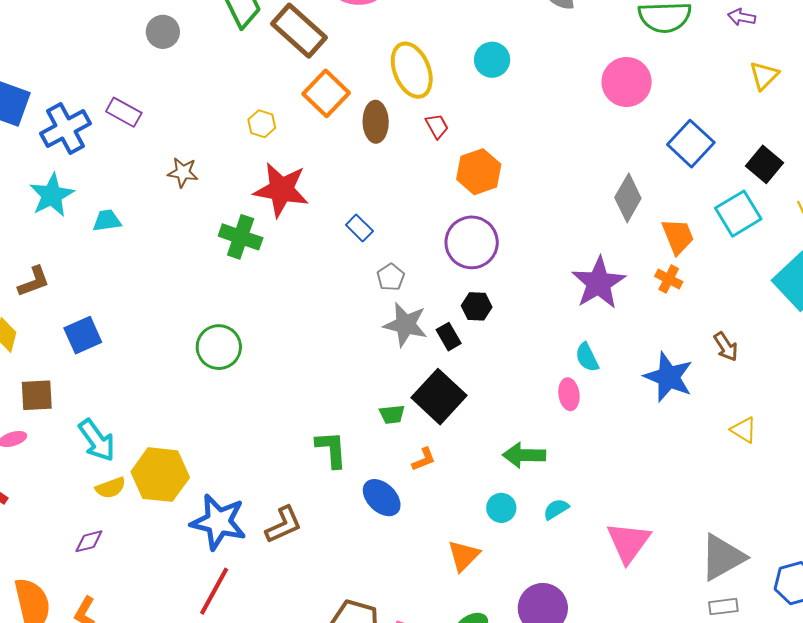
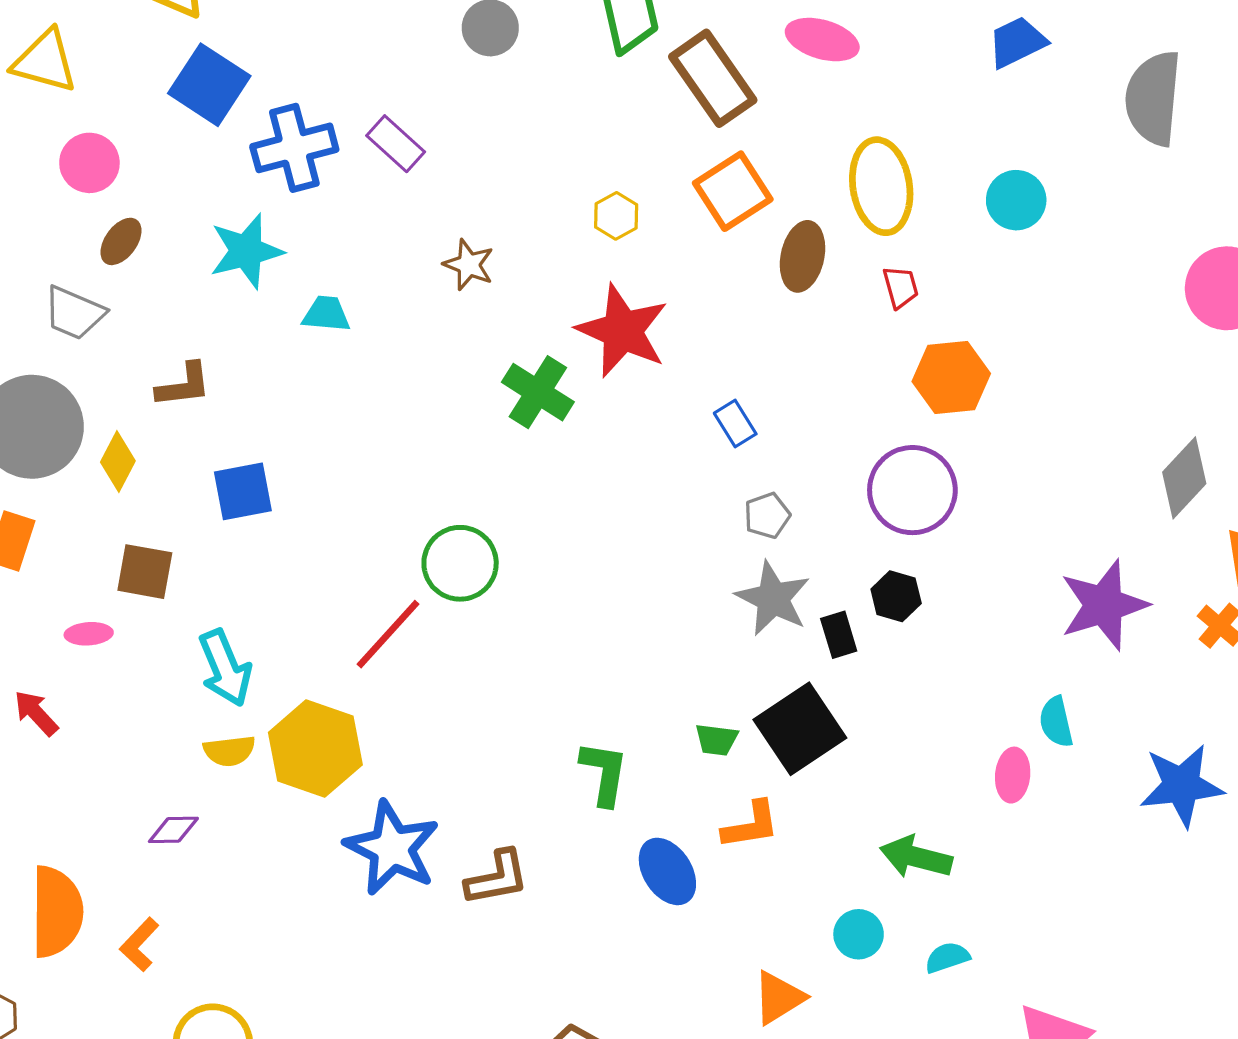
blue star: (669, 377) -> (1182, 785), turned 30
orange L-shape: (424, 459) -> (751, 825), size x1.4
red line: (214, 591) -> (388, 634), moved

